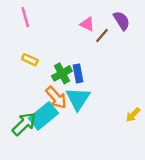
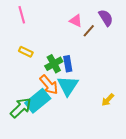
yellow arrow: (133, 115) -> (108, 100), moved

